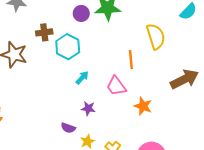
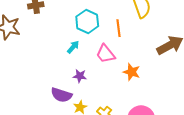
cyan hexagon: (68, 47) -> (87, 21), moved
purple semicircle: (68, 128) -> (61, 95), size x1.5

